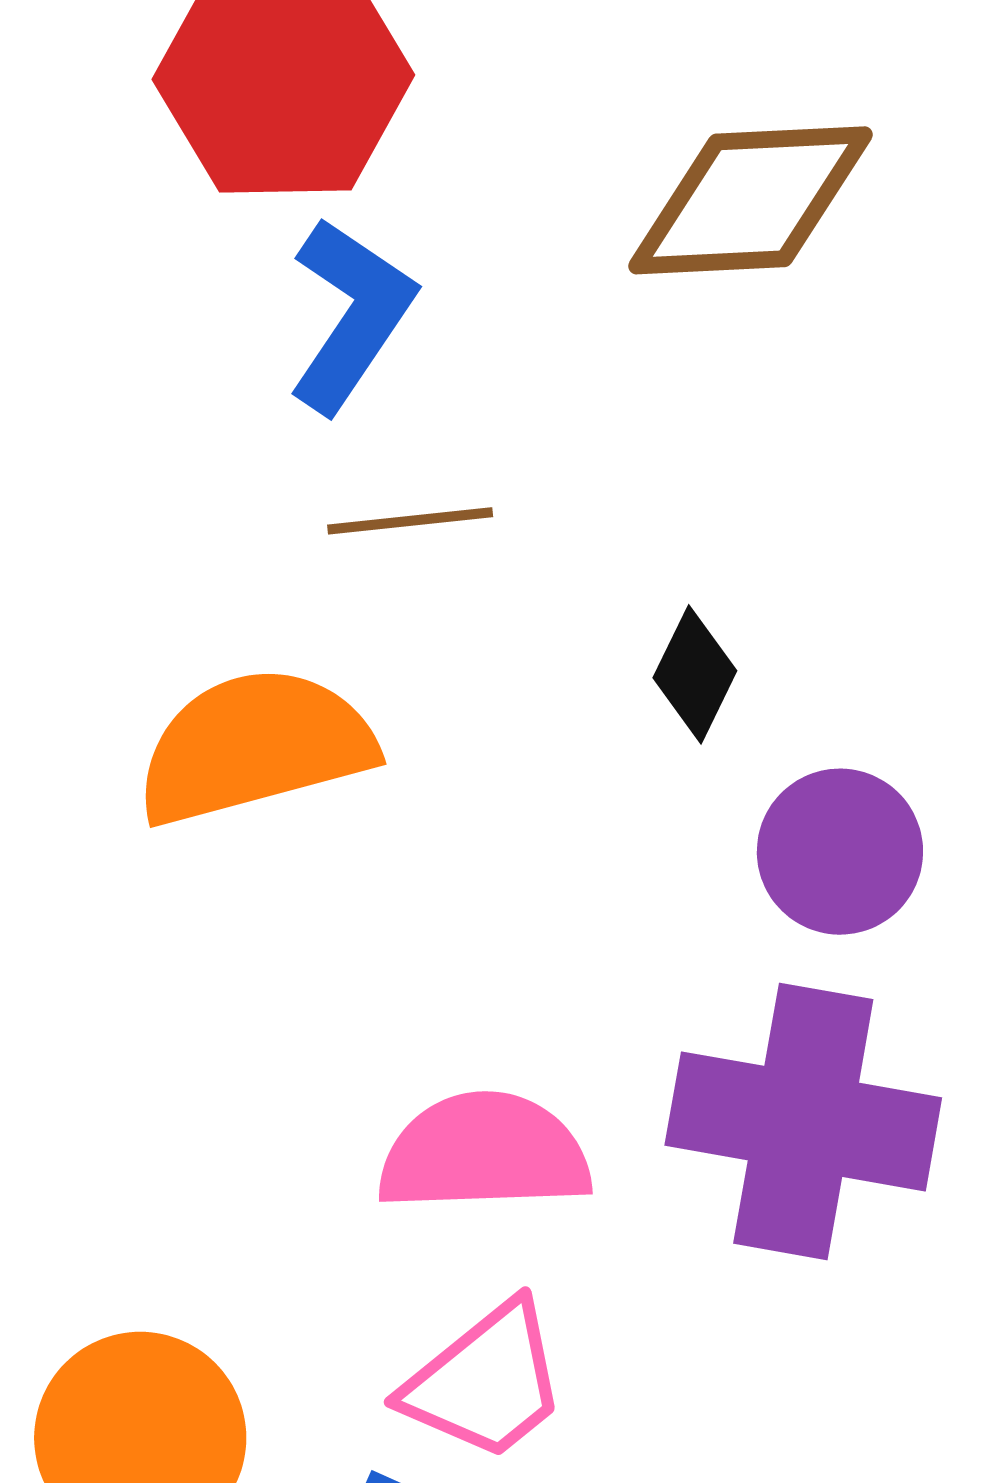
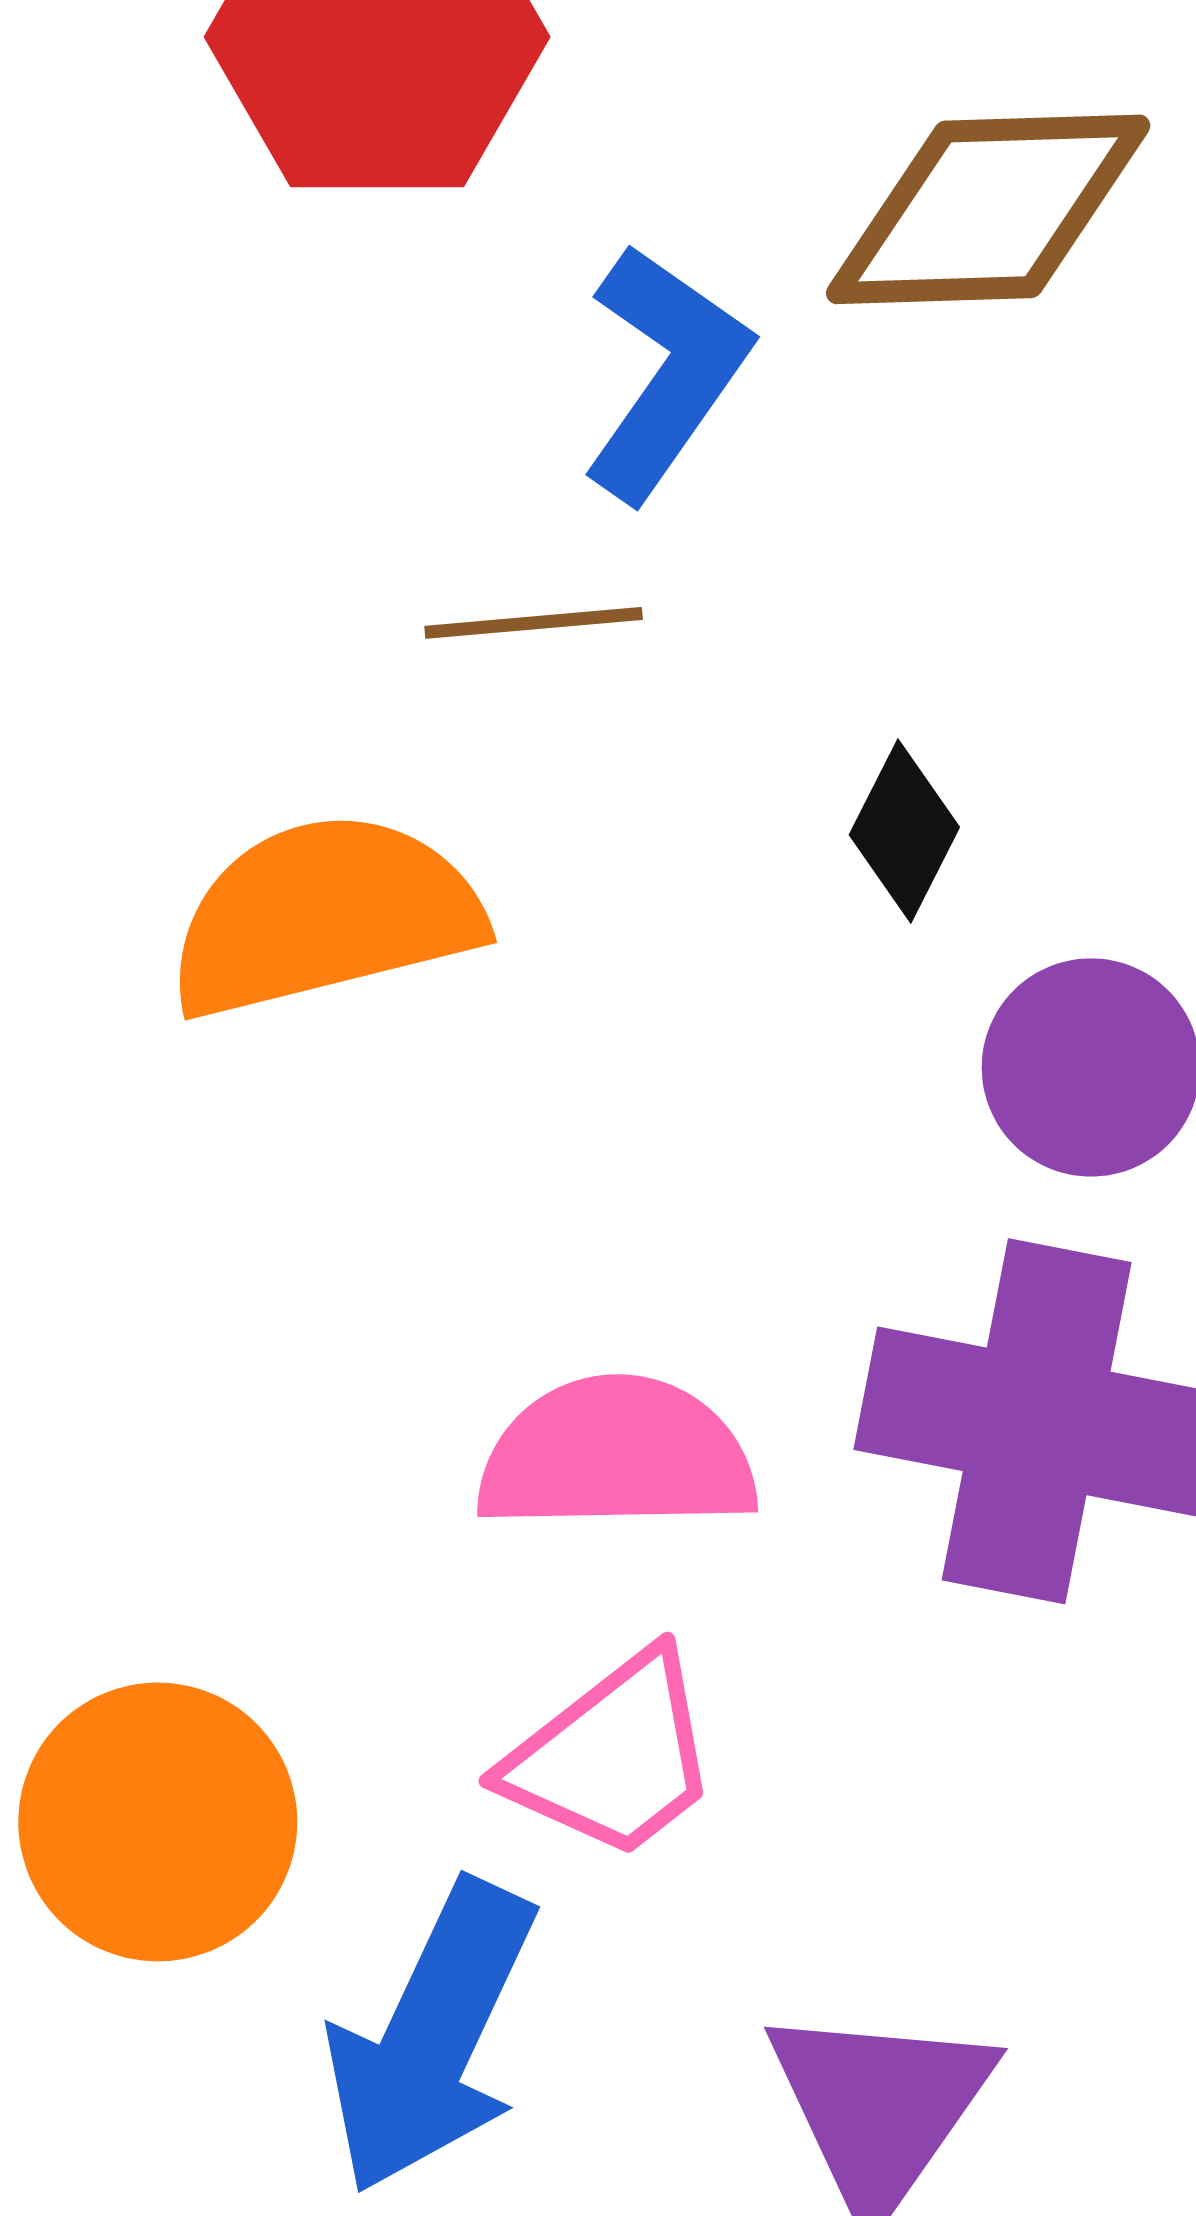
blue L-shape: (351, 315) -> (666, 372), moved

